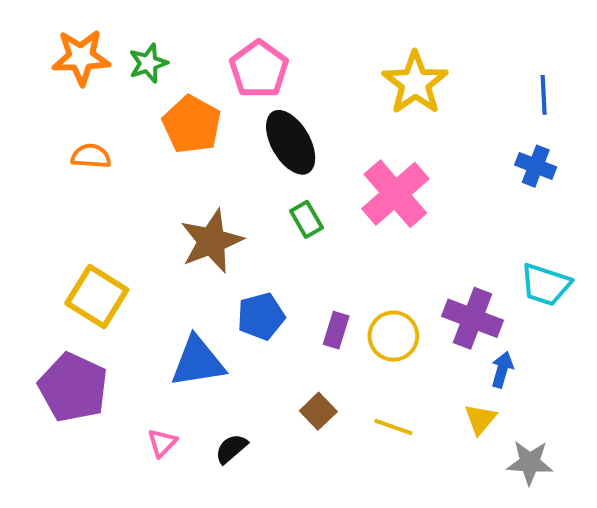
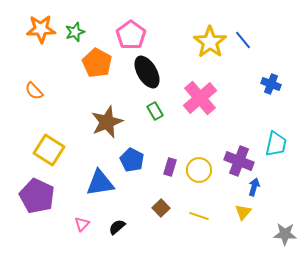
blue line: (544, 95) -> (243, 40), moved, turned -36
orange semicircle: (91, 156) -> (34, 91), moved, turned -138
cyan trapezoid: (546, 285) -> (276, 144), turned -96
blue pentagon: (261, 316) -> (132, 160), turned -30
gray star: (530, 463) -> (285, 234), moved

